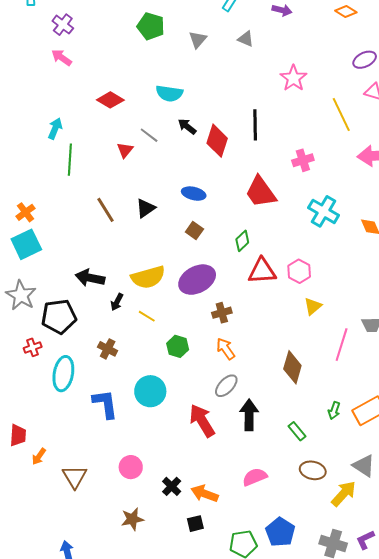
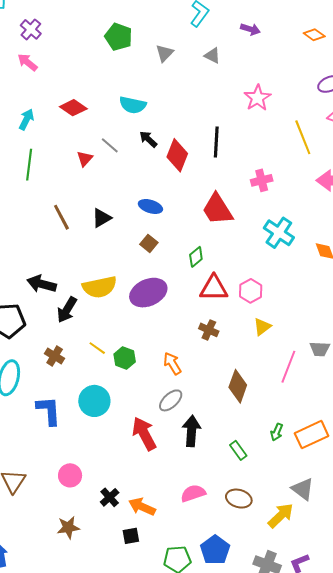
cyan arrow: (55, 129) -> (26, 119), moved
black arrow: (117, 302) -> (67, 310), size x1.5
brown cross: (222, 313) -> (209, 330), moved, turned 36
yellow line: (147, 316) -> (97, 348), moved
brown ellipse: (313, 470) -> (239, 499), moved

